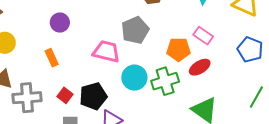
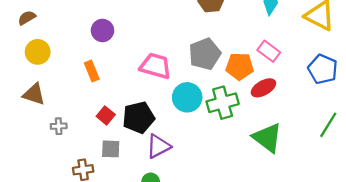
gray pentagon: (135, 30) -> (205, 54), moved
gray cross: (27, 98) -> (59, 126), moved, size x0.5

